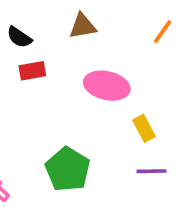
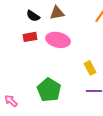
black semicircle: (19, 37) -> (33, 16), moved
pink ellipse: (107, 86) -> (58, 40), moved

